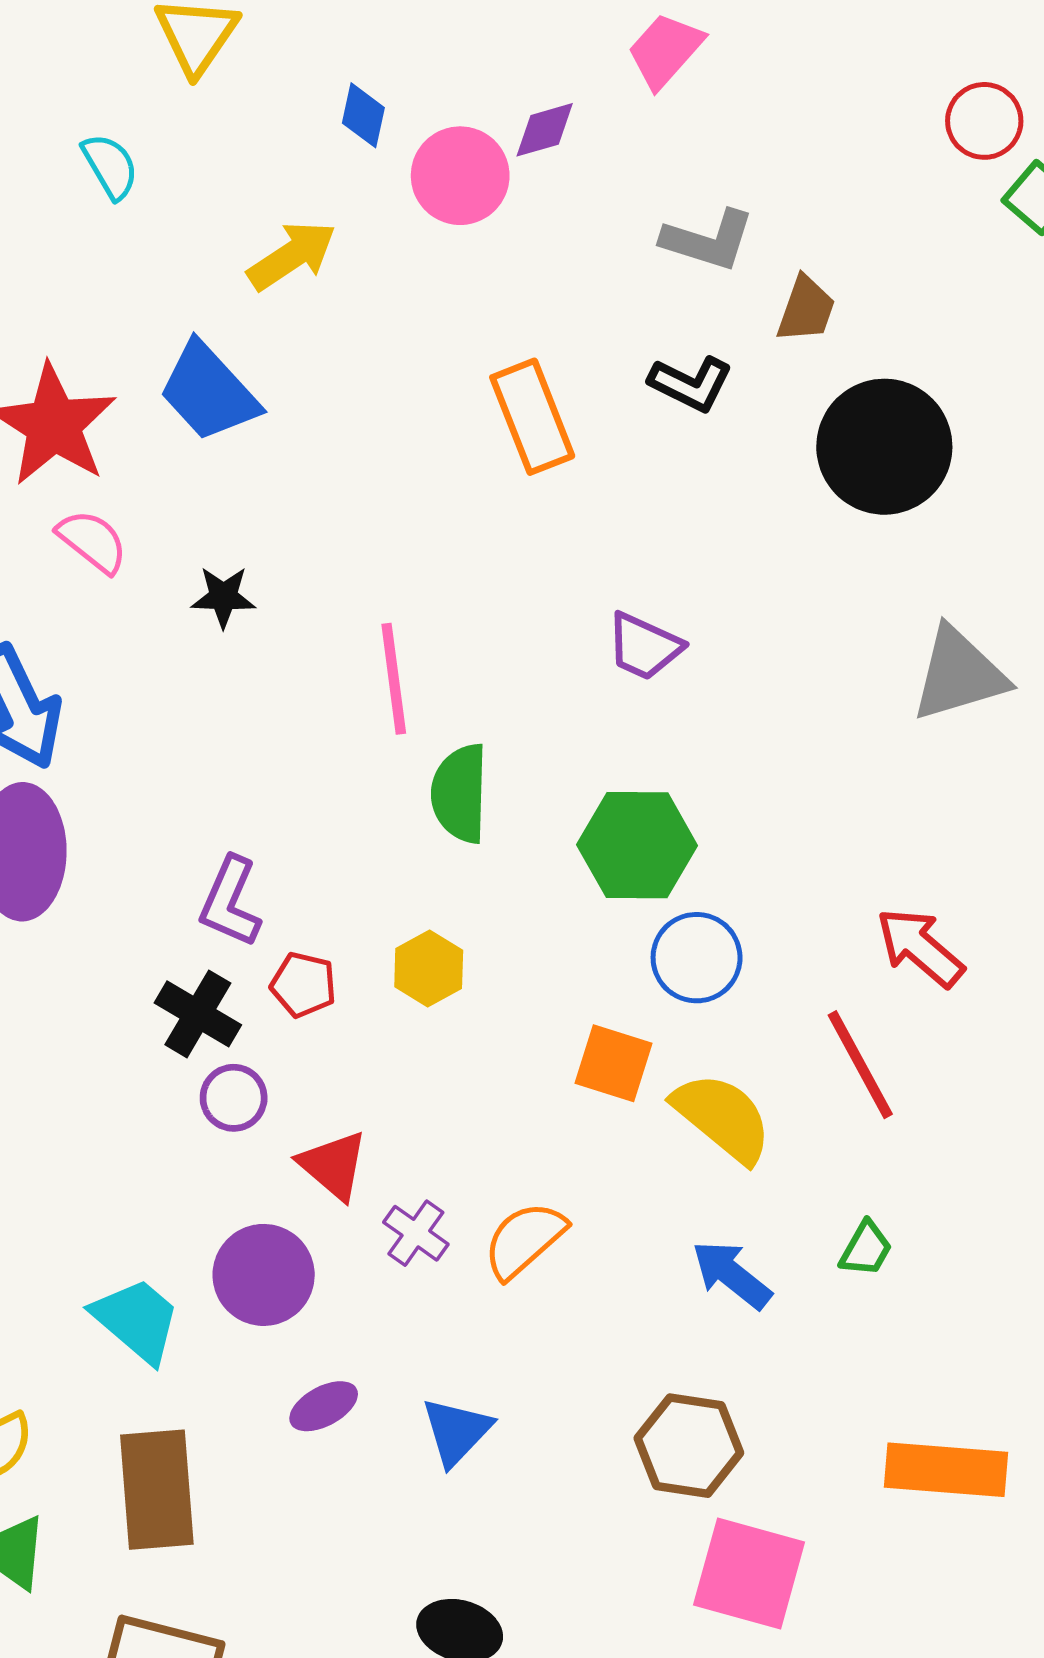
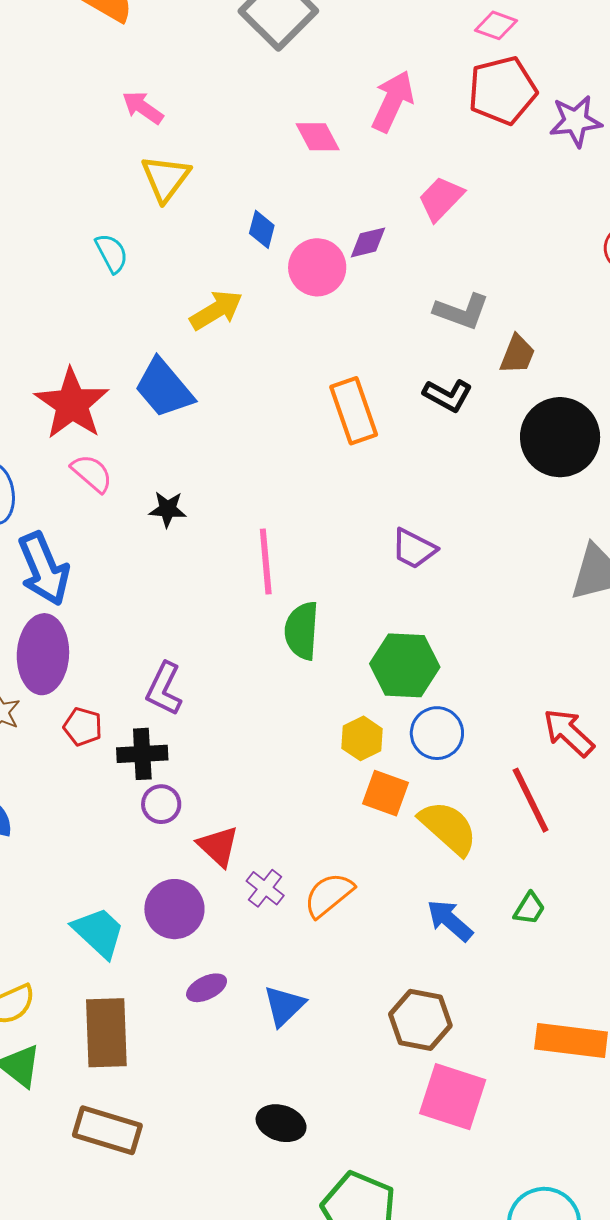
yellow hexagon: (429, 968) -> (362, 738), moved
red pentagon: (303, 985) -> (83, 727), moved
black cross: (198, 1014) -> (142, 754), turned -36

